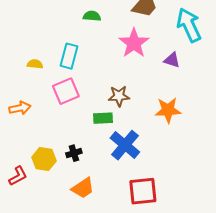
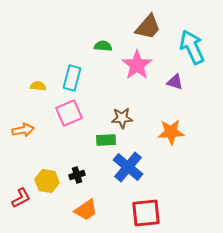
green semicircle: (92, 16) -> (103, 46), moved

